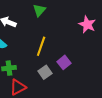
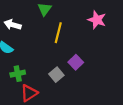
yellow line: (41, 46) -> (58, 33), moved

